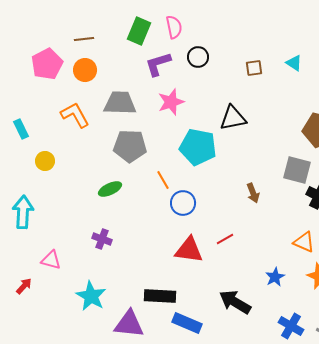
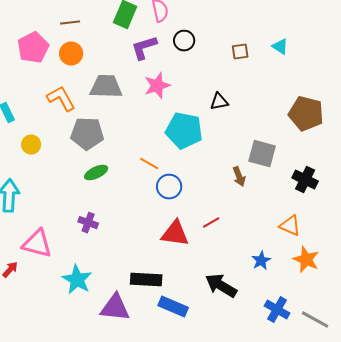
black triangle: (233, 118) -> (219, 102), size x0.7
gray pentagon: (130, 146) -> (87, 134), moved
gray square: (297, 170) -> (262, 154), moved
orange line: (163, 180) -> (149, 164), turned -30
pink triangle: (51, 260) -> (37, 244), size x1.5

